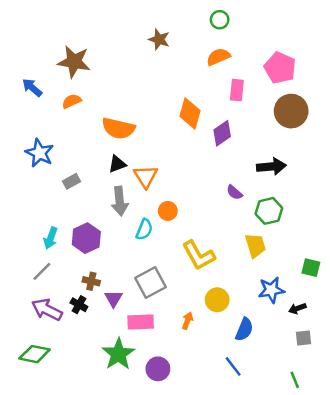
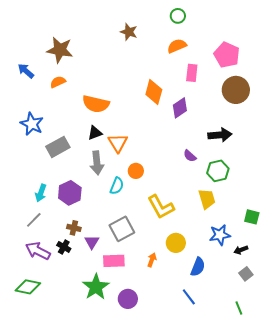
gray rectangle: (72, 181) -> (58, 147), size x1.6
gray square: (303, 338) -> (246, 274), turned -32

